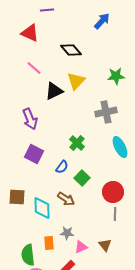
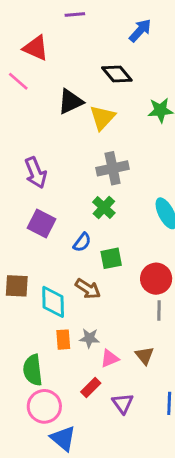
purple line: (47, 10) -> (75, 14), moved
black diamond: (71, 50) -> (117, 74), moved
pink line: (34, 68) -> (18, 81), moved
black triangle: (54, 91) -> (70, 102), moved
gray cross: (106, 112) -> (113, 168), moved
green square: (82, 178) -> (111, 258), turned 35
orange rectangle: (49, 243) -> (63, 340), moved

